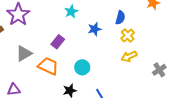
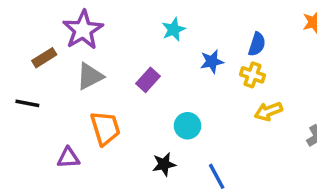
yellow cross: (128, 35) -> (253, 75), moved, turned -32
gray triangle: (24, 53) -> (90, 76), moved
orange trapezoid: (48, 66) -> (105, 128), moved, turned 45

